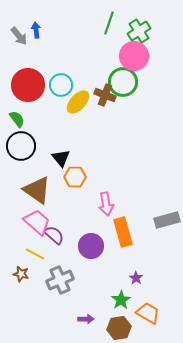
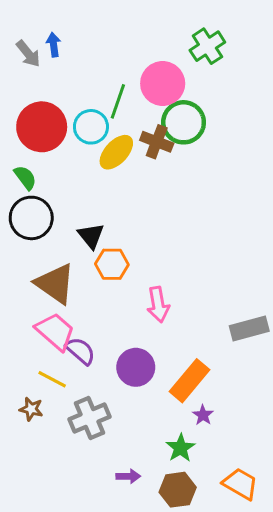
green line: (109, 23) -> (118, 101), moved
pink circle: (134, 56) -> (163, 84), moved
orange rectangle: (123, 232) -> (190, 381), moved, turned 56
orange trapezoid: (148, 313) -> (240, 484), moved

